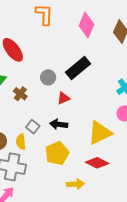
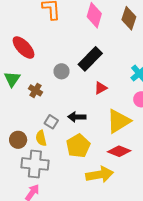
red triangle: (63, 98) -> (101, 88), moved
yellow arrow: (75, 184) -> (100, 175), size x1.5

